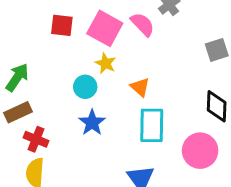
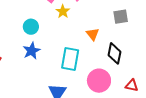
yellow star: (106, 63) -> (63, 11), moved
orange triangle: (140, 87) -> (93, 34), moved

